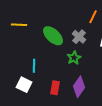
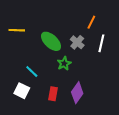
green star: (74, 58) -> (64, 63), moved
cyan line: (34, 66) -> (32, 72), turned -48

